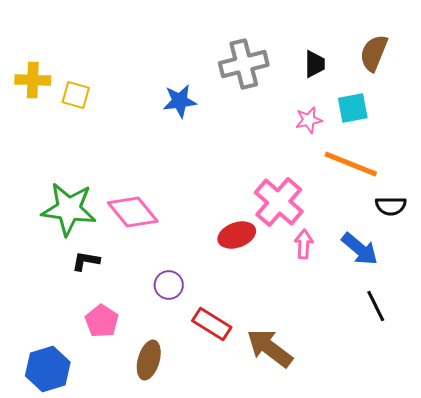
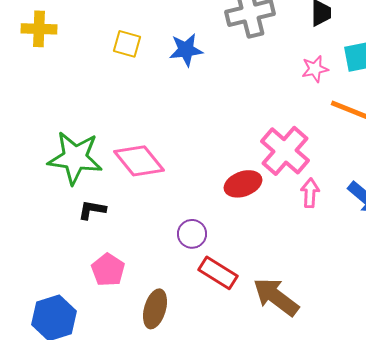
yellow square: (76, 95) -> (127, 44), moved
purple circle: (169, 285) -> (192, 234), moved

